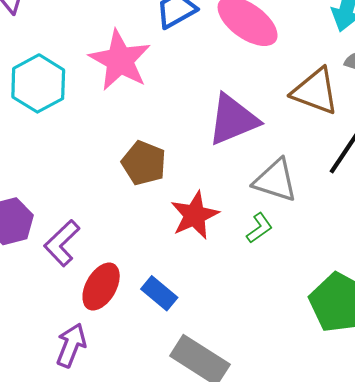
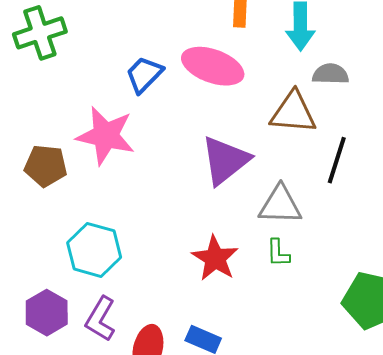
cyan hexagon: (38, 83) -> (94, 250), moved
brown pentagon: (144, 163) -> (46, 166), moved
green L-shape: (259, 228) -> (278, 253), turned 140

